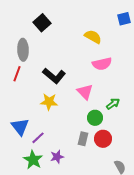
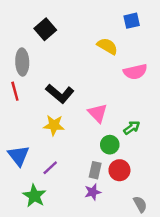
blue square: (124, 19) -> (132, 21), moved
pink semicircle: (102, 64) -> (135, 72), moved
red line: (17, 74) -> (15, 91), turned -35
purple line: (38, 138) -> (50, 168), moved
purple star: (57, 157) -> (93, 192), moved

